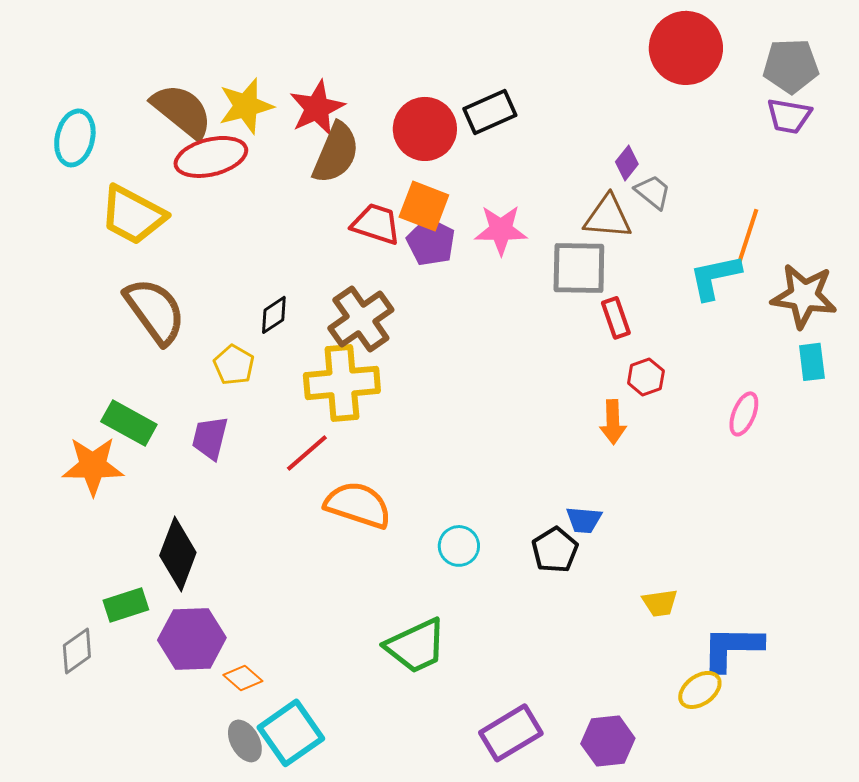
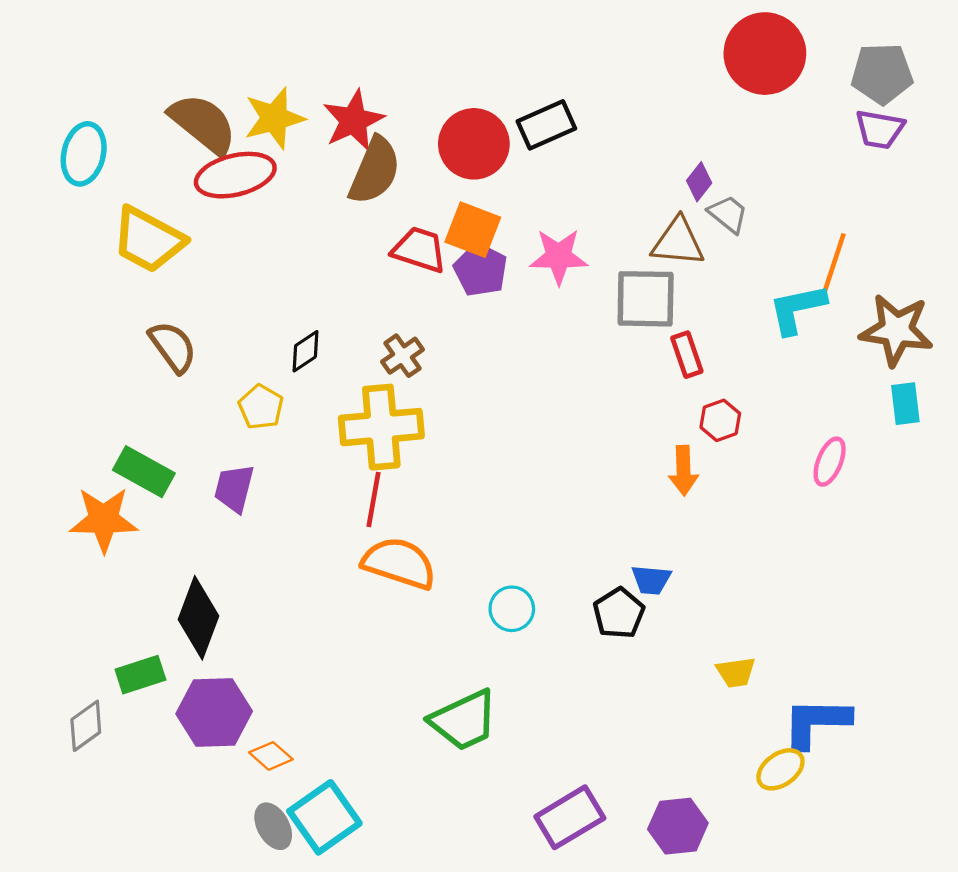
brown semicircle: (155, 311) -> (173, 347), size x0.7
brown cross: (361, 319) -> (403, 356), size x0.6
red line: (307, 453) -> (374, 500), moved, turned -39

